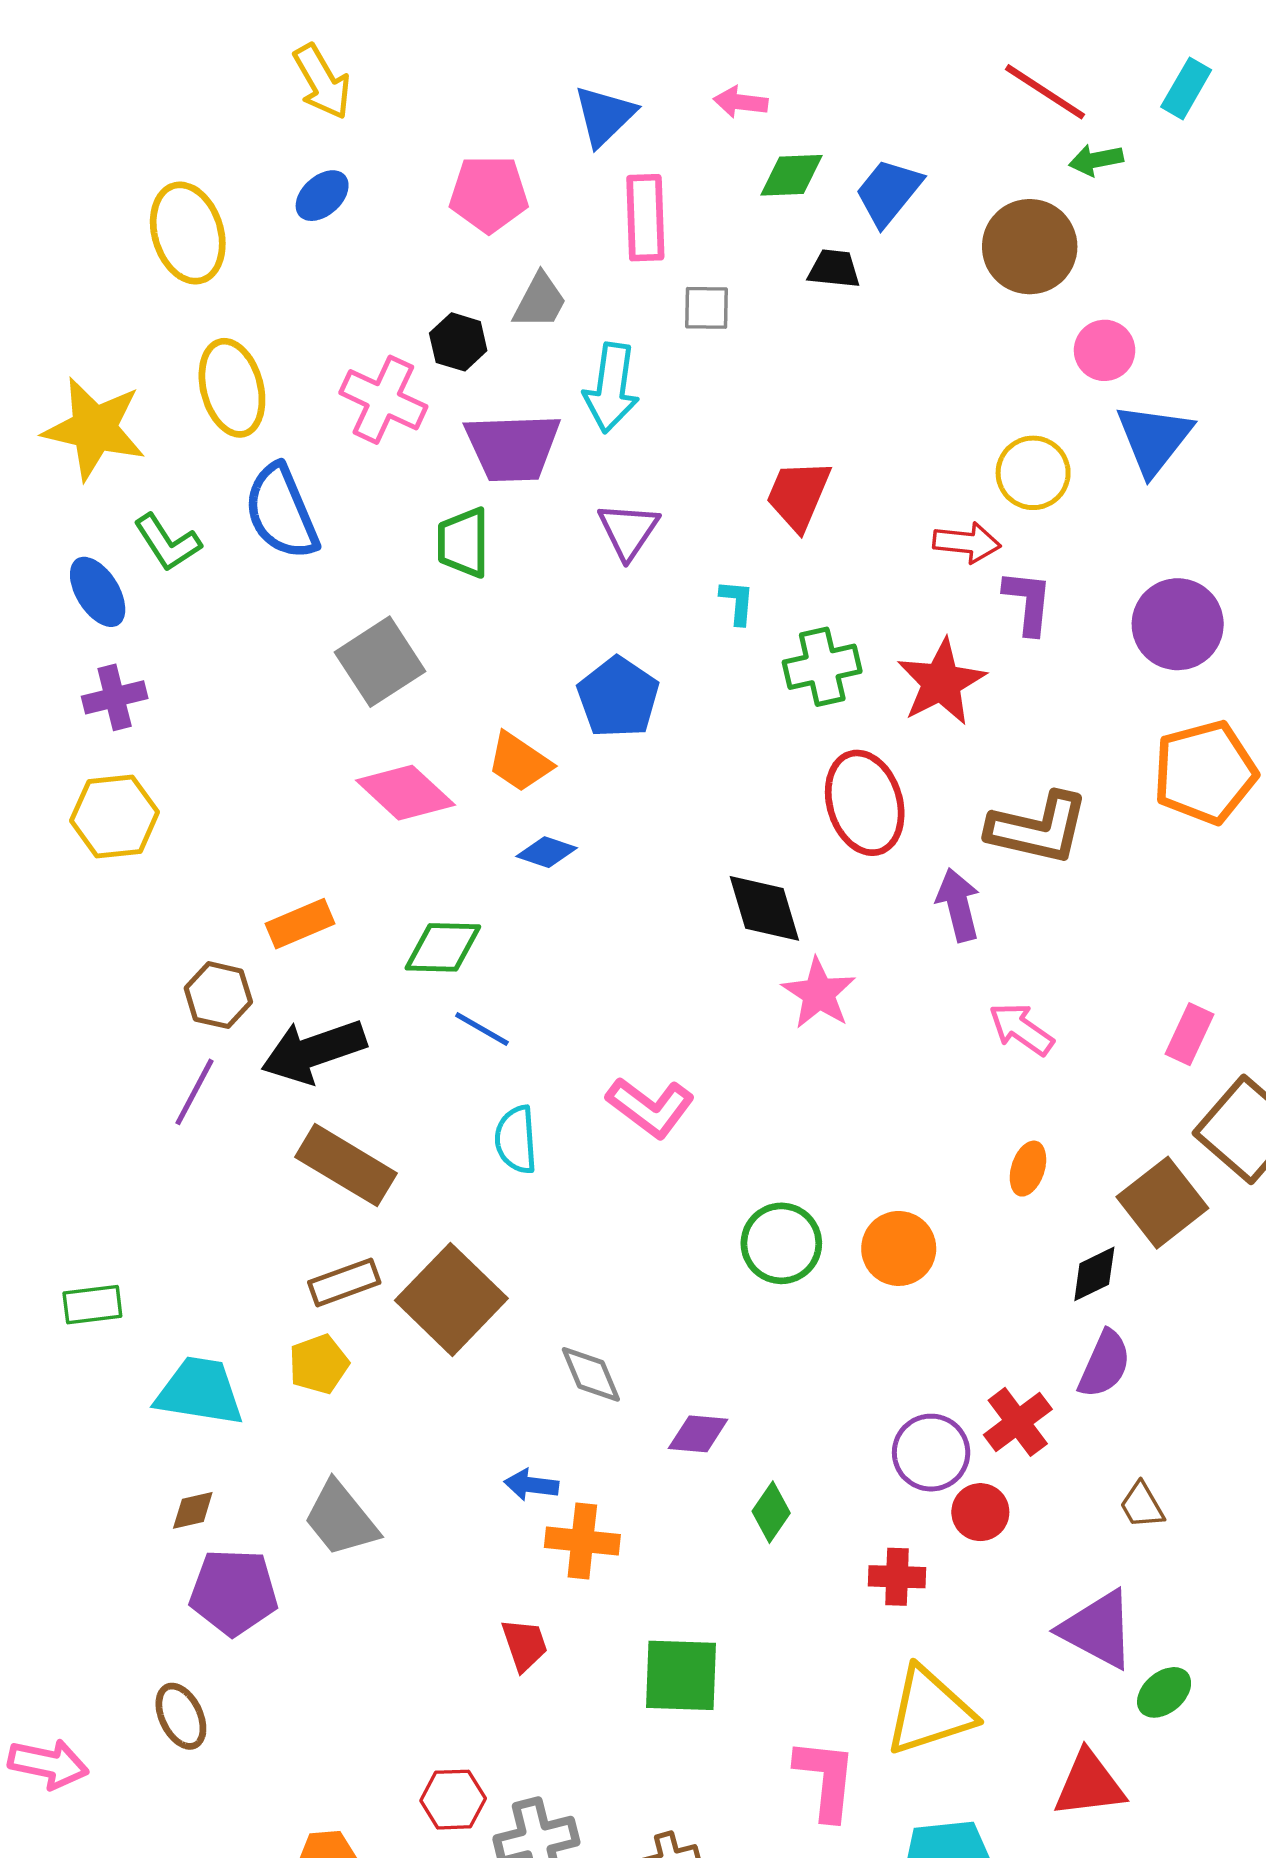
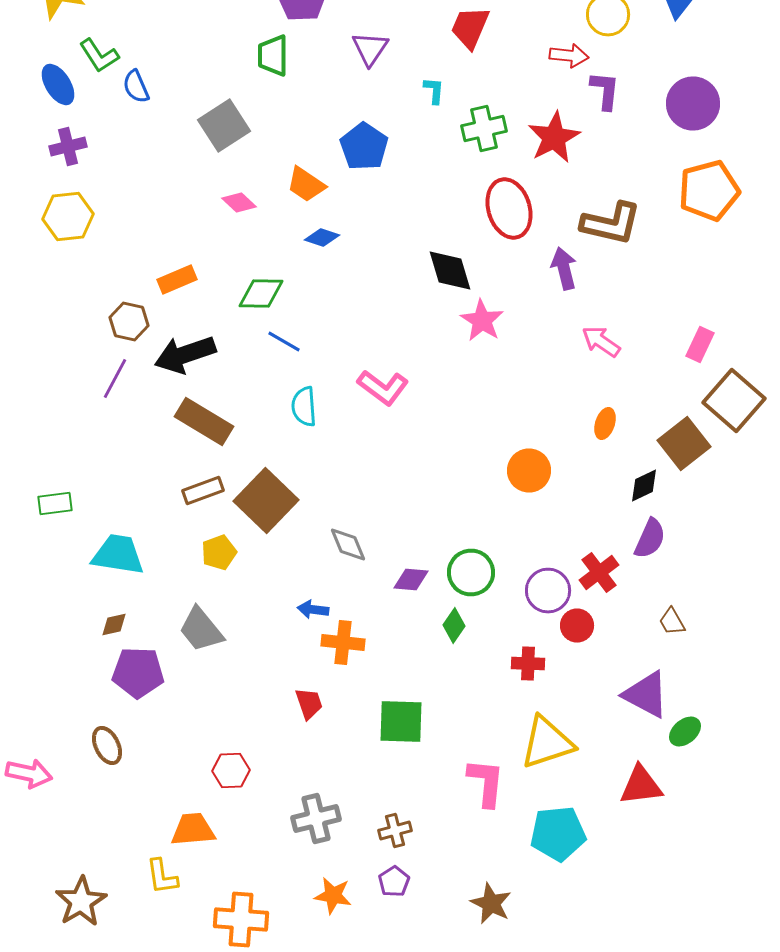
blue semicircle: (281, 512) -> (136, 86), moved, size x0.6
pink diamond: (405, 793) -> (239, 202), size x0.6
green circle: (781, 1243) -> (471, 572), moved
yellow pentagon: (319, 1364) -> (219, 552), moved
red hexagon: (453, 1800) -> (231, 770), moved

